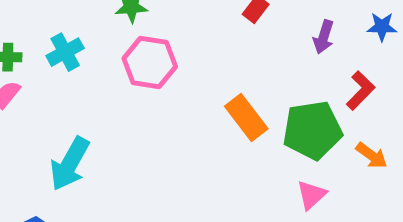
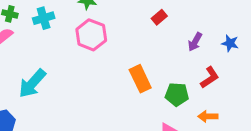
green pentagon: (312, 130) -> (177, 94), size x0.7
orange arrow: (372, 156) -> (208, 116), turned 132

